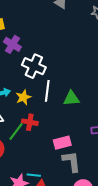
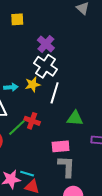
purple cross: (12, 44) -> (46, 44), moved
yellow star: (23, 97) -> (33, 84), moved
green triangle: (71, 98) -> (75, 118), moved

